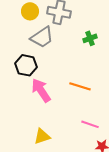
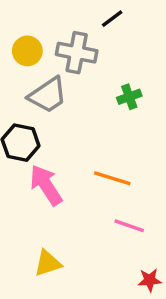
pink line: (90, 124) -> (129, 226), moved

